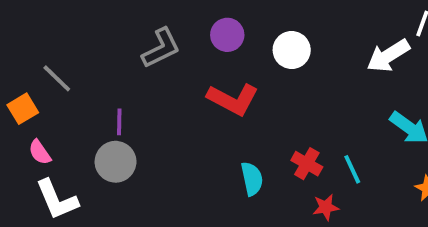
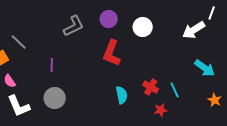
red L-shape: (233, 99) -> (112, 53), turned 84
gray circle: (116, 162) -> (55, 98), moved

